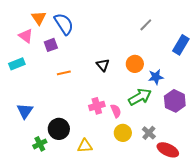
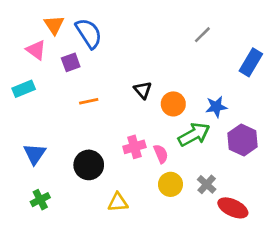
orange circle: (135, 64) -> (173, 104), moved
black circle: (59, 129) -> (89, 165), moved
green cross: (40, 144) -> (40, 200), moved

